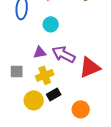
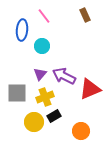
cyan circle: (51, 24) -> (42, 46), moved
purple triangle: (40, 52) -> (40, 74), turned -40
gray square: (17, 71) -> (17, 93), size x1.5

